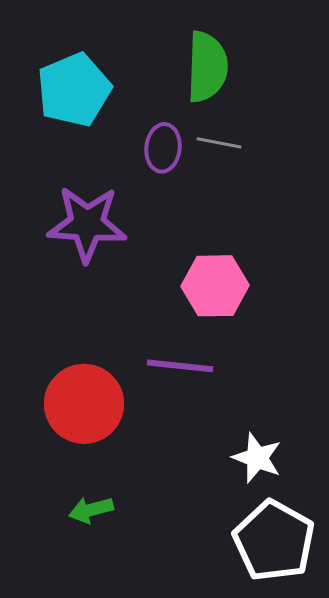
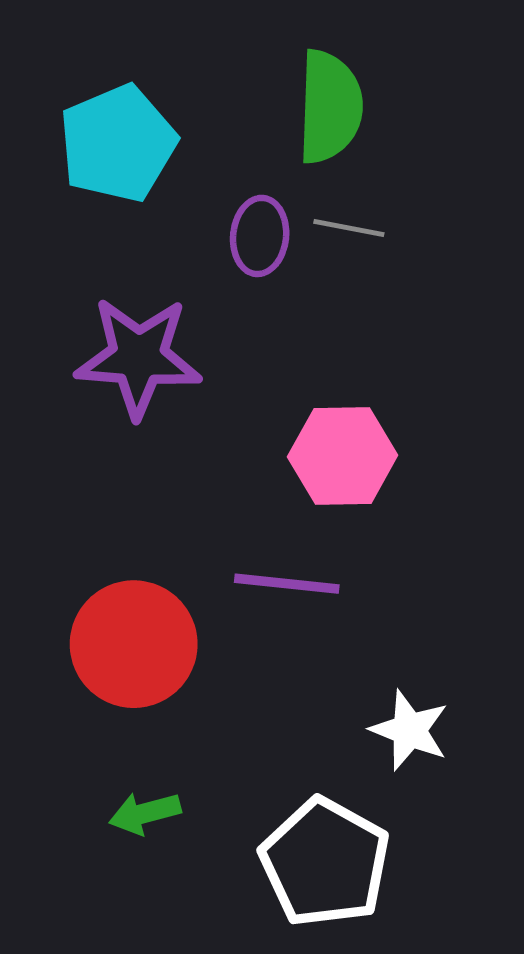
white pentagon: (274, 541) -> (325, 863), moved

